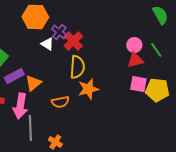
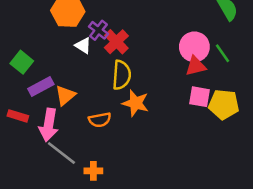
pink circle: (134, 45) -> (194, 47), size x1.5
orange star: (88, 89) -> (136, 103), turned 30
gray line: (30, 128) -> (61, 153), turned -50
orange cross: (55, 142) -> (93, 171), turned -32

